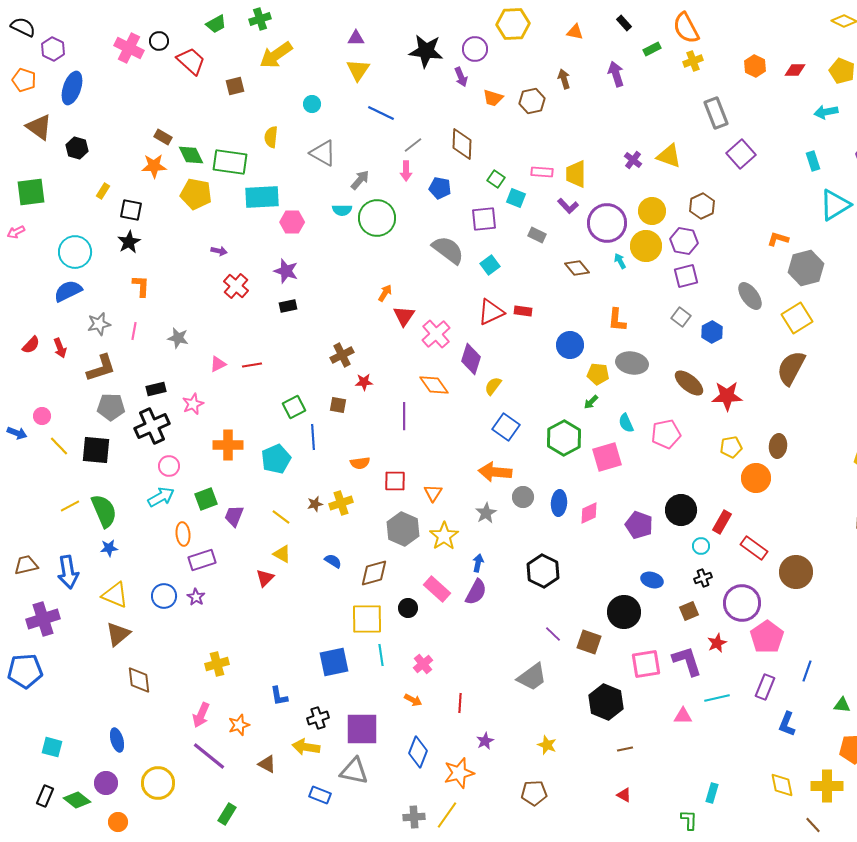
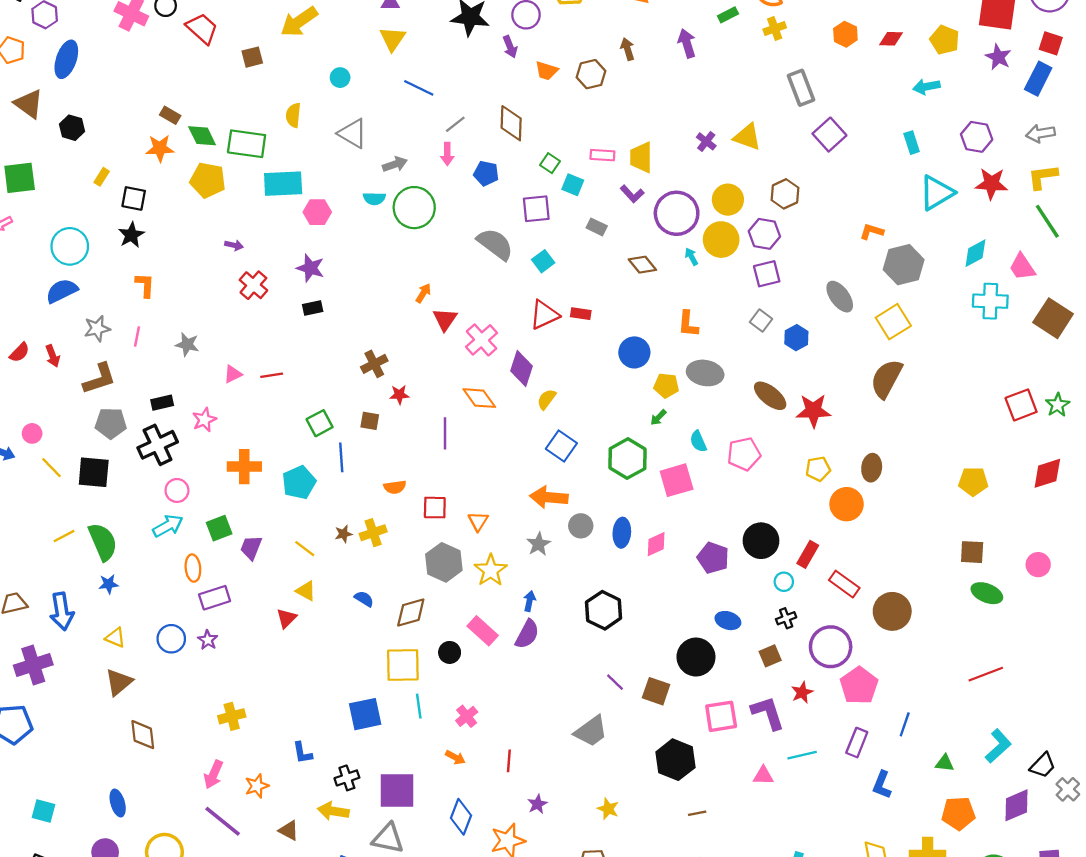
gray arrow: (360, 180) -> (395, 164), turned 30
yellow triangle: (115, 595) -> (115, 638), size x0.7

